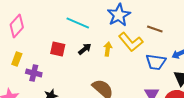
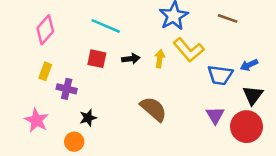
cyan line: (78, 23) -> (106, 26), moved
brown line: (155, 29) -> (228, 18), moved
black arrow: (85, 49) -> (131, 59), turned 32

